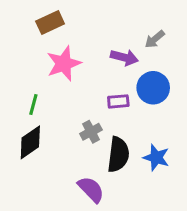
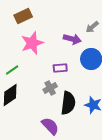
purple rectangle: (118, 101) -> (60, 68), moved
green line: (33, 104) -> (12, 70), turned 40

